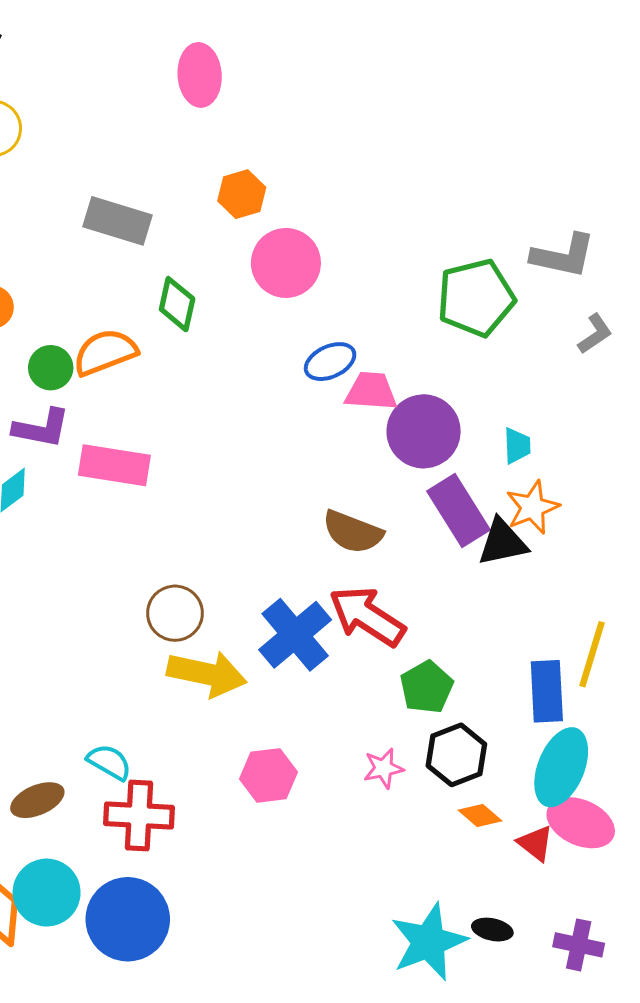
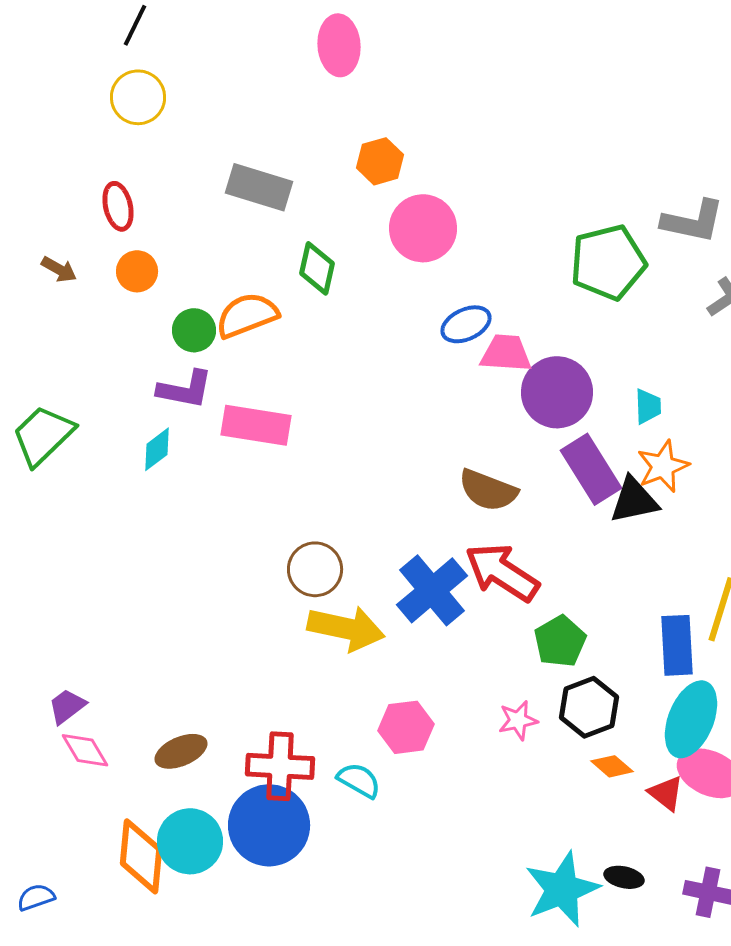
cyan semicircle: (109, 762) -> (359, 780), moved
blue circle: (128, 919) -> (269, 825), moved

